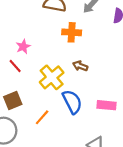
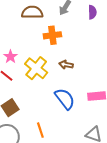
yellow cross: (52, 77) -> (36, 68), moved
orange line: (42, 117) -> (40, 130), moved, turned -49

